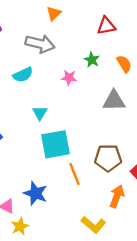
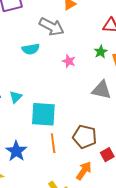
green star: (92, 60) -> (101, 52), moved
cyan triangle: (40, 113) -> (16, 97), moved

